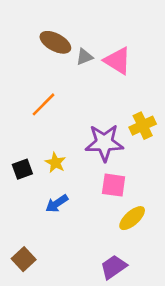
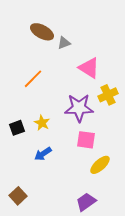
pink triangle: (118, 61) -> (89, 68), moved

